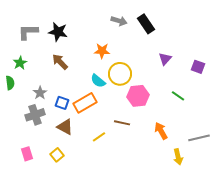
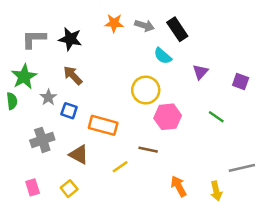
orange star: (102, 51) -> (114, 23), moved
green star: (20, 63) -> (24, 77), size x1.5
cyan semicircle: (98, 81) -> (163, 56), moved
gray star: (40, 93) -> (48, 97), moved
blue square: (62, 103) -> (69, 111), moved
orange rectangle: (85, 103) -> (103, 125), turned 45
orange arrow: (161, 131) -> (179, 186), moved

